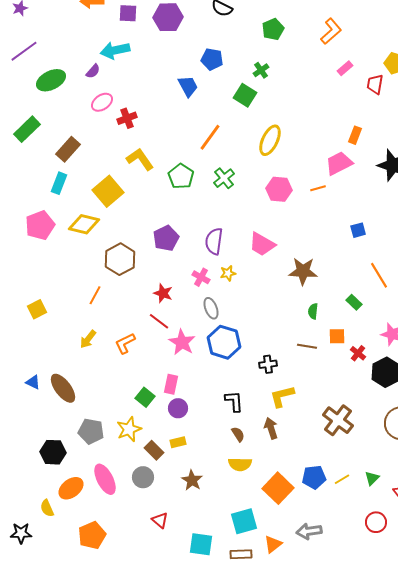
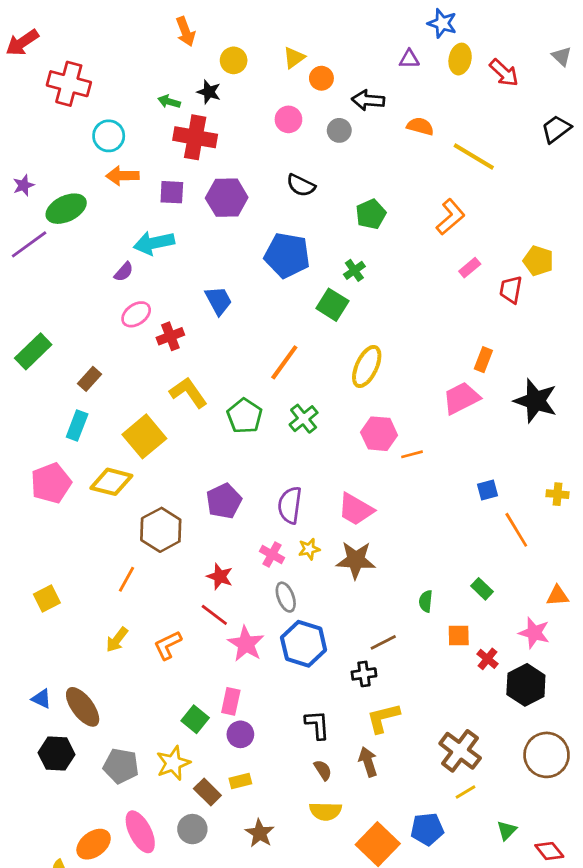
blue pentagon: (212, 59) -> (287, 255), size x1.5
green ellipse: (51, 80) -> (66, 209), moved
blue trapezoid: (188, 86) -> (218, 301), moved
brown rectangle: (68, 149) -> (89, 379), size x0.7
orange line: (318, 188) -> (412, 454), moved
brown star: (303, 271) -> (356, 560), moved
orange line: (379, 275) -> (516, 530), moved
brown line: (307, 346) -> (383, 642), moved, turned -36
black hexagon: (53, 452) -> (56, 754), moved
yellow line: (342, 479) -> (466, 792), moved

